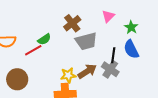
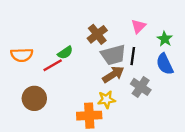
black line: (113, 55) -> (133, 56), moved
brown arrow: (87, 71) -> (113, 74), moved
yellow star: (68, 75) -> (106, 100), moved

